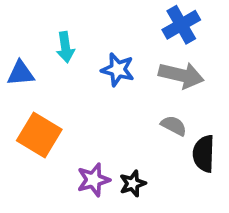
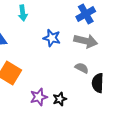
cyan arrow: (65, 47) -> (23, 13), moved

